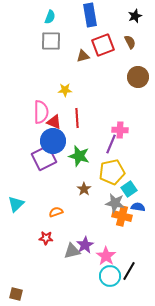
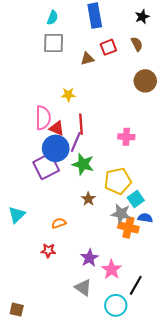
red square: (103, 45) -> (108, 47), size x0.7
purple line: (111, 144) -> (76, 142), moved
gray triangle: (72, 251) -> (83, 287), moved, turned 48
cyan circle: (110, 276) -> (116, 305), moved

